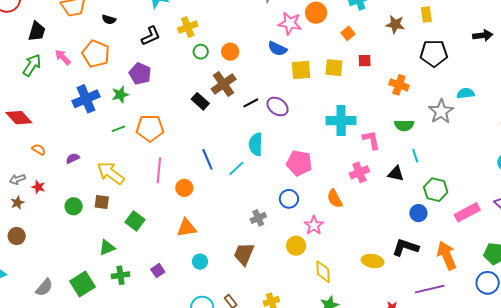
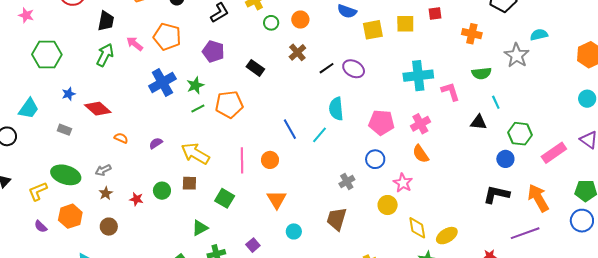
brown cross: (224, 84) -> (297, 52), size x0.7
green star: (120, 95) -> (195, 85), moved
black rectangle: (200, 101) -> (255, 68), moved
pink line: (159, 170) -> (242, 160), moved
pink cross: (359, 172) -> (420, 124), moved
red star: (38, 187) -> (136, 199), moved
orange triangle: (187, 228) -> (277, 199), turned -45
yellow ellipse: (373, 261) -> (447, 236), moved, turned -35

